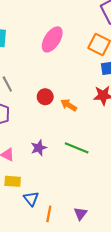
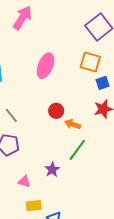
red circle: (45, 97) -> (56, 111), moved
green line: (77, 148) -> (77, 150), moved, turned -65

